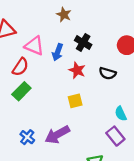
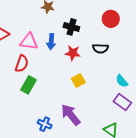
purple arrow: (57, 135) -> (71, 115), turned 95

